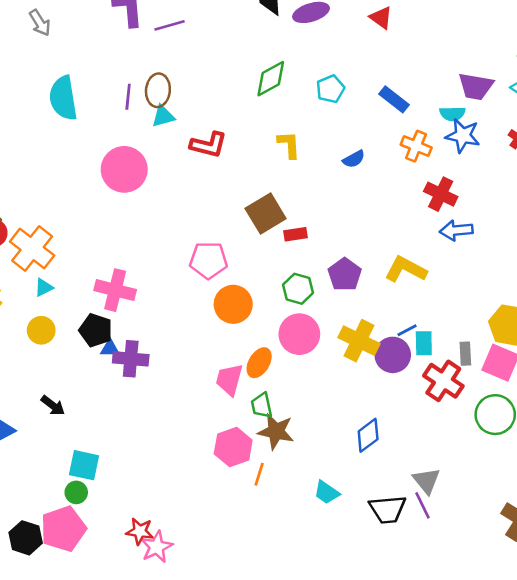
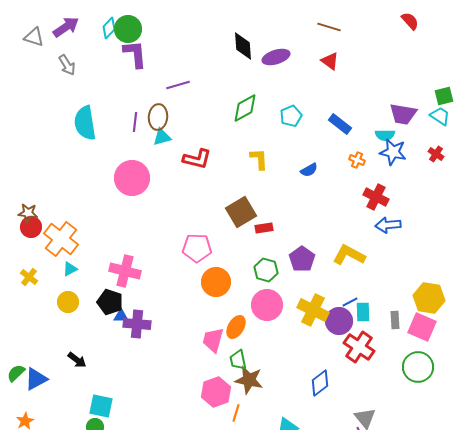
purple line: (170, 25) -> (178, 85), moved
orange cross: (416, 146) -> (357, 160), size x0.7
red cross: (443, 381) -> (359, 347), moved

